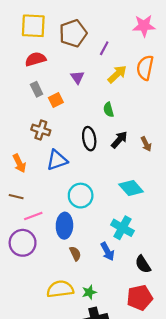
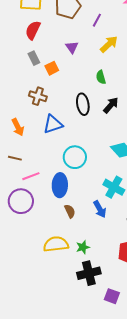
red semicircle: (35, 59) -> (33, 30), turned -48

